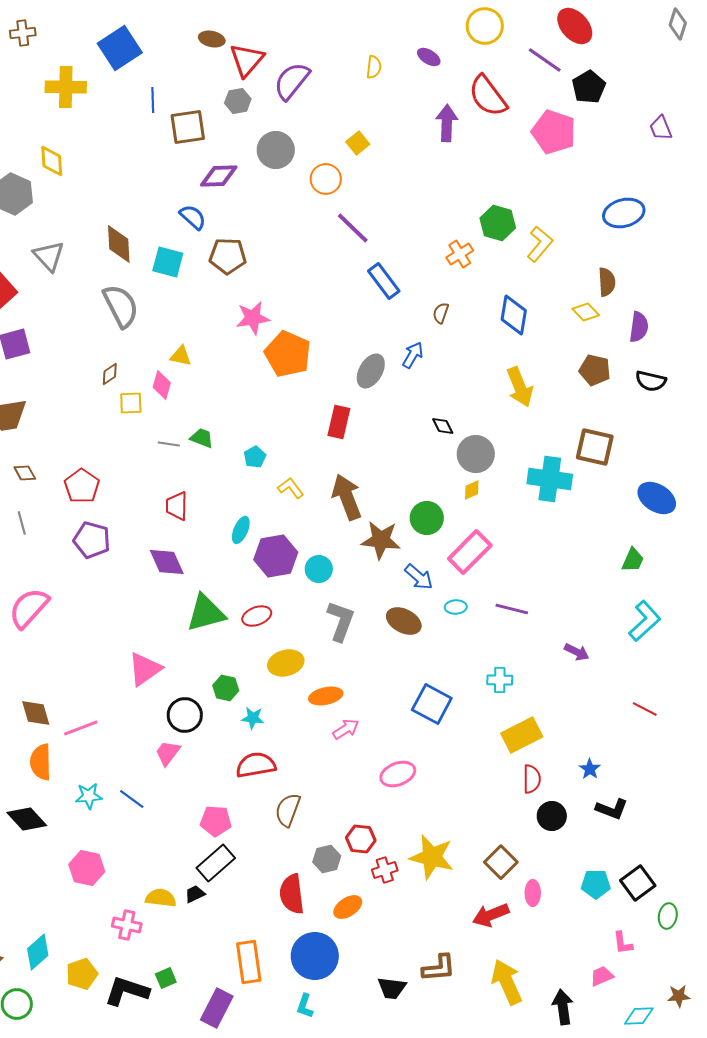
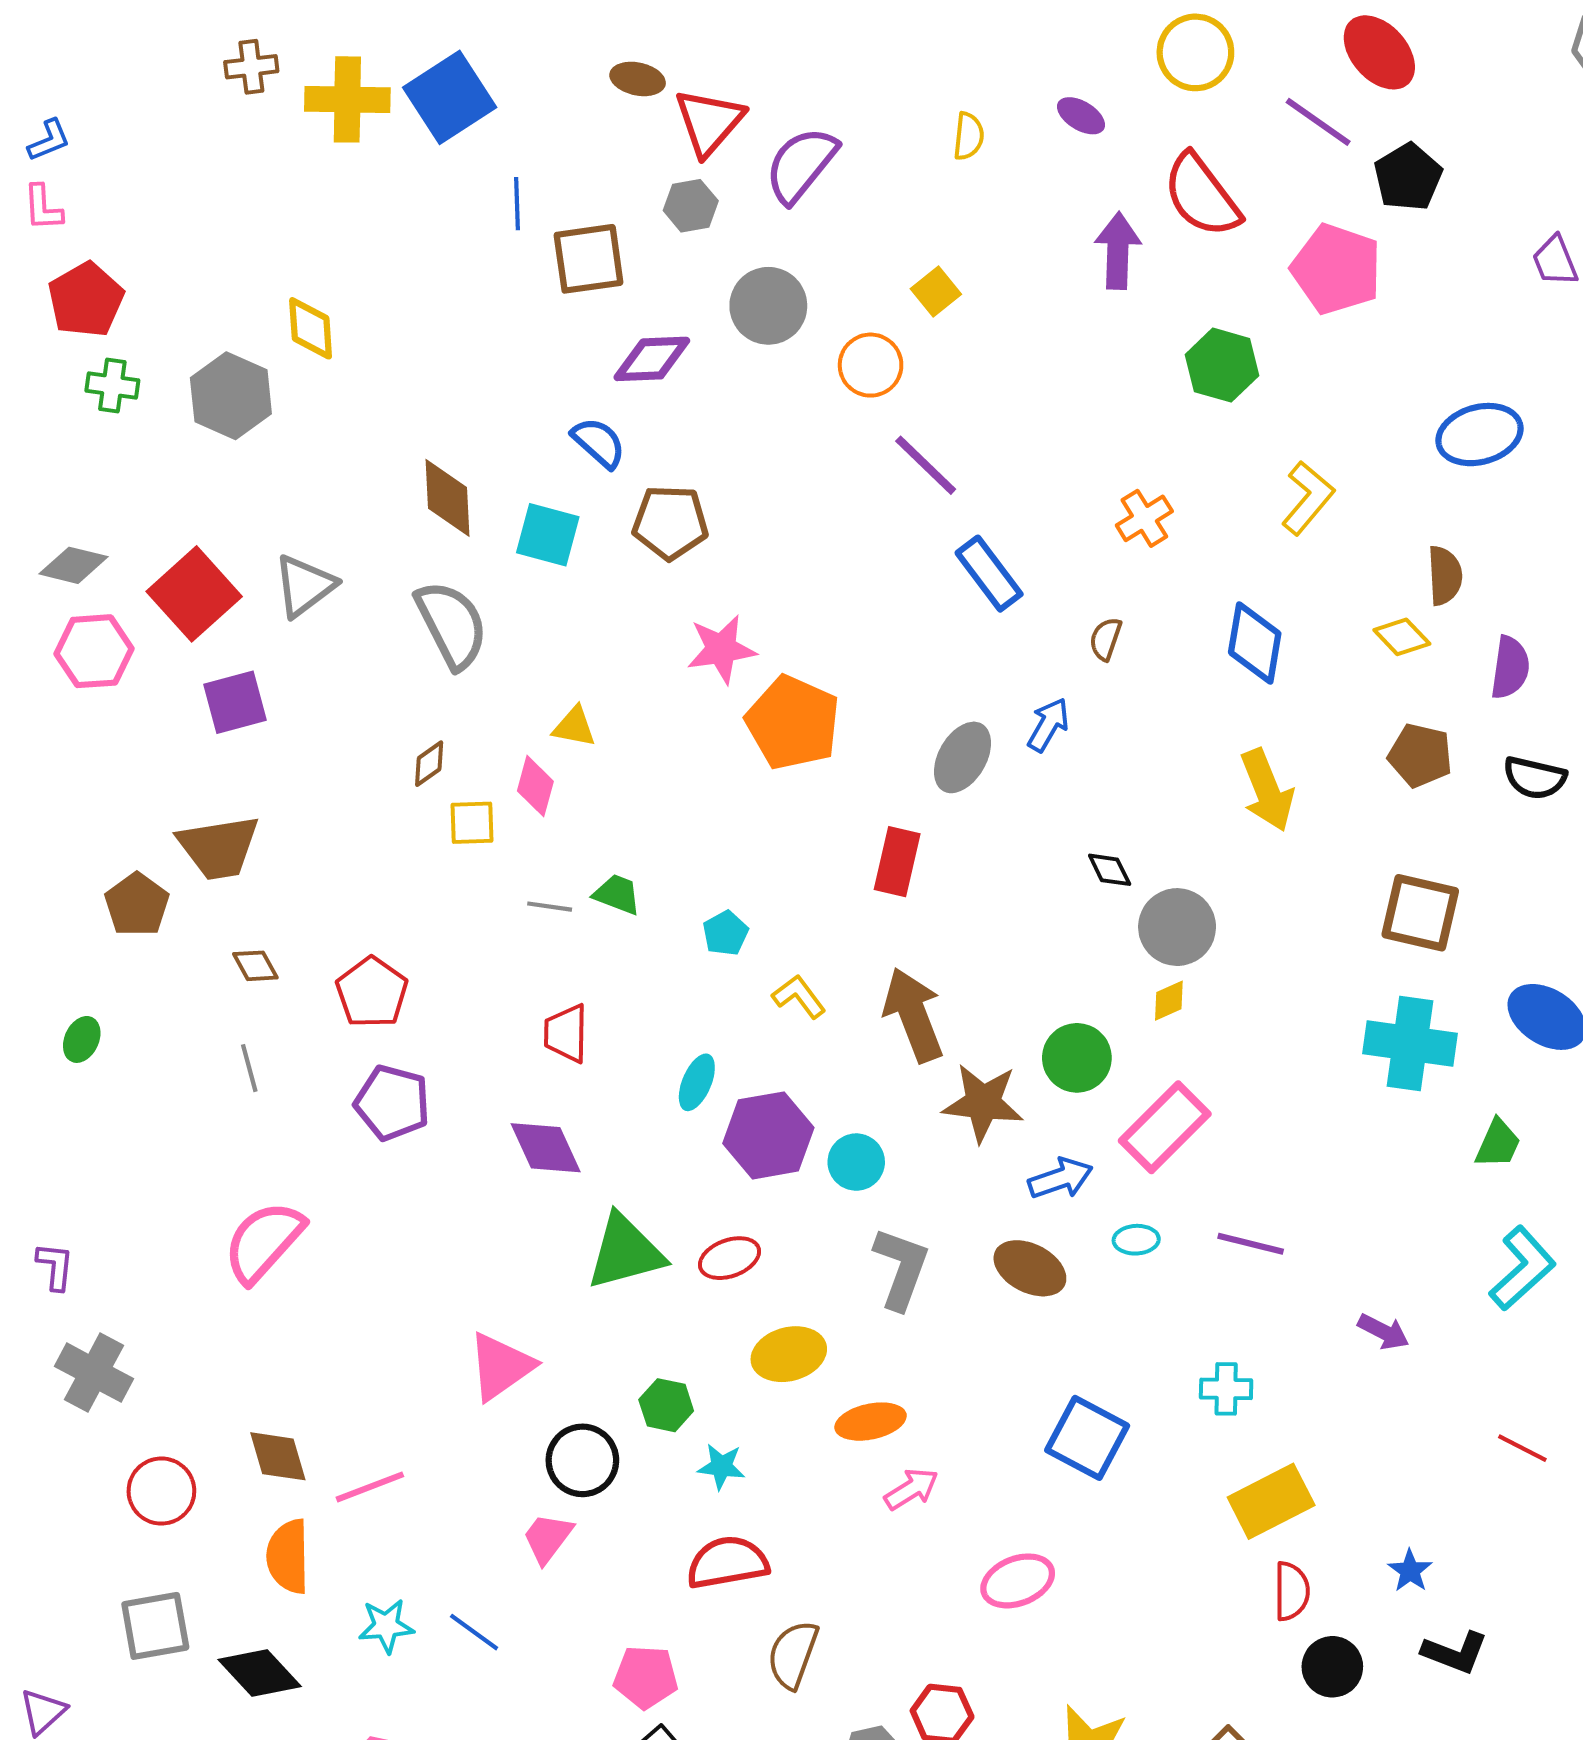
yellow cross: (66, 87) -> (347, 99), moved
green hexagon: (498, 223) -> (1222, 365), moved
gray triangle: (49, 256) -> (304, 586), moved, turned 36
cyan cross: (550, 479) -> (1410, 1044), moved
blue arrow: (419, 577) -> (1061, 1178), turned -60

